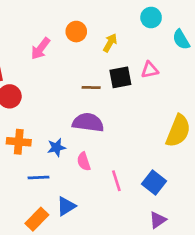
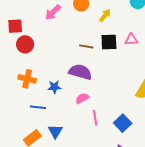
pink semicircle: (84, 162) -> (82, 98), moved, turned 72
blue triangle: (66, 206) -> (55, 131), turned -35

